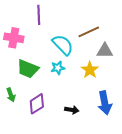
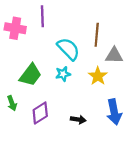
brown line: (89, 32) -> (97, 35), turned -60
pink cross: (14, 38) -> (15, 28), moved
green trapezoid: (28, 69) -> (30, 75), turned -75

